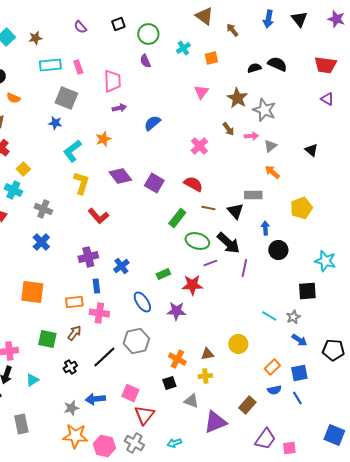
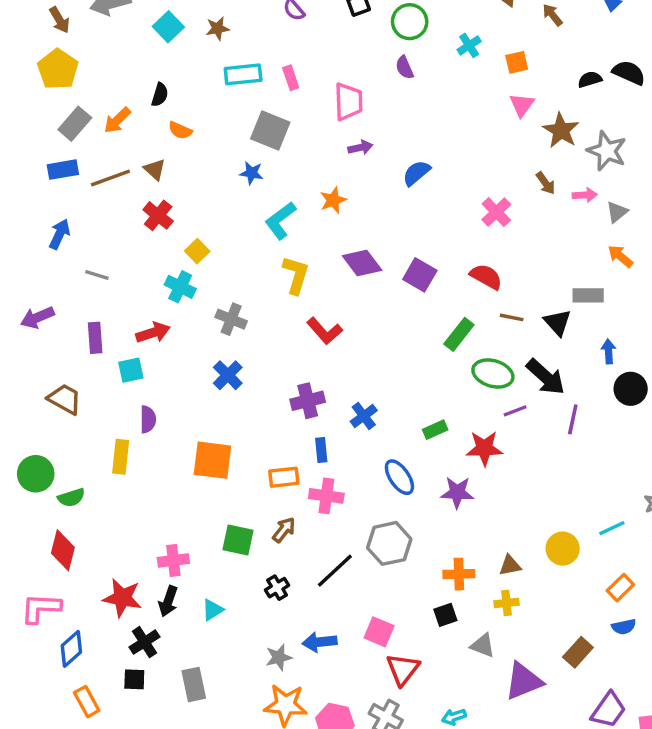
pink triangle: (201, 92) -> (522, 105), moved
cyan line: (269, 316) -> (612, 528), moved, turned -56
orange cross: (177, 359) -> (459, 574), turned -30

